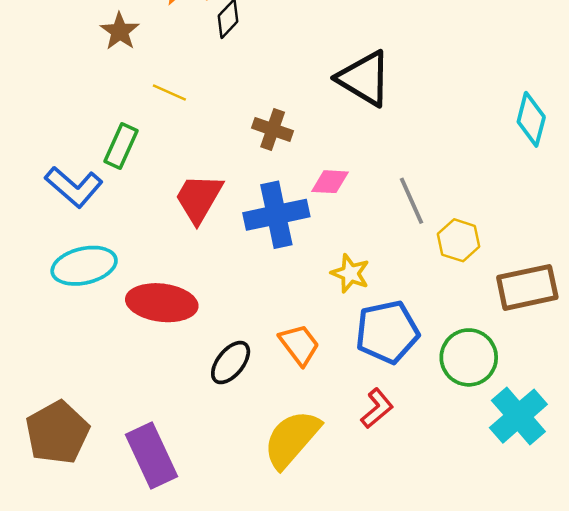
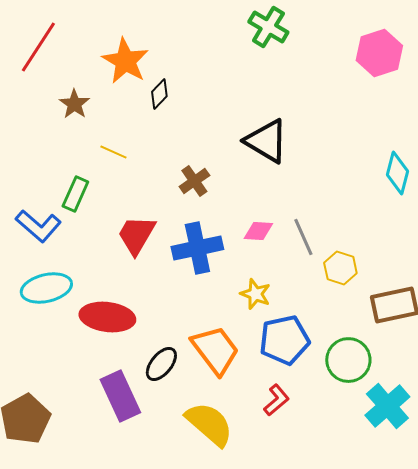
brown cross: (273, 129) -> (194, 181), turned 36
pink diamond: (330, 182) -> (258, 231), moved
orange trapezoid: (299, 345) -> (215, 350), size x1.5
yellow semicircle: (292, 439) -> (209, 424), turned 90
purple rectangle: (152, 456) -> (120, 396), moved

